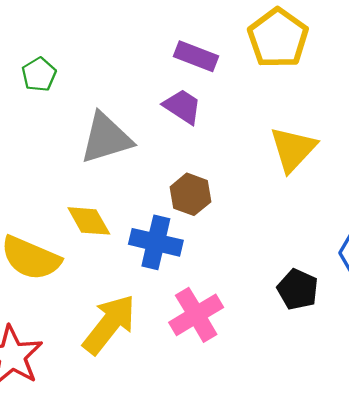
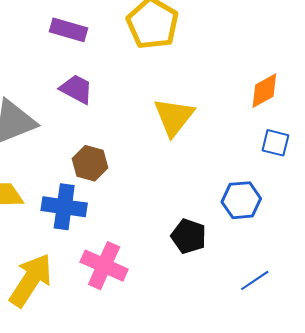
purple rectangle: (196, 56) -> (69, 30), moved
pink cross: (196, 315) -> (104, 266), turned -30

